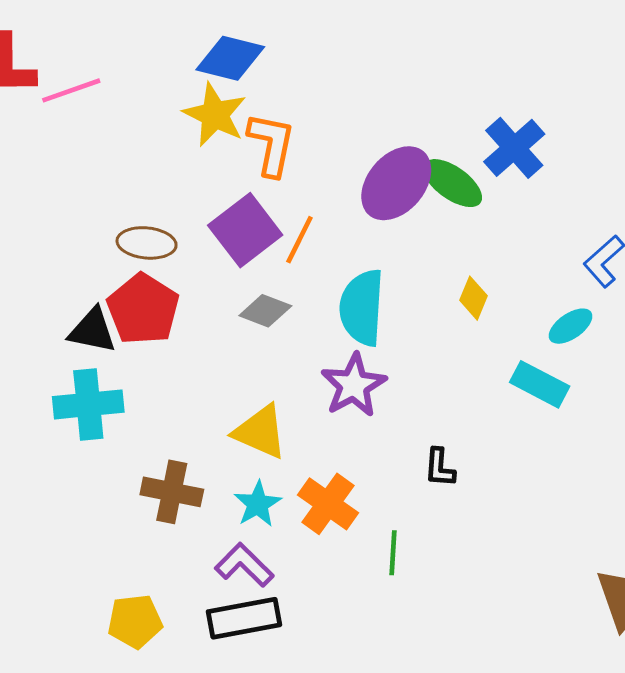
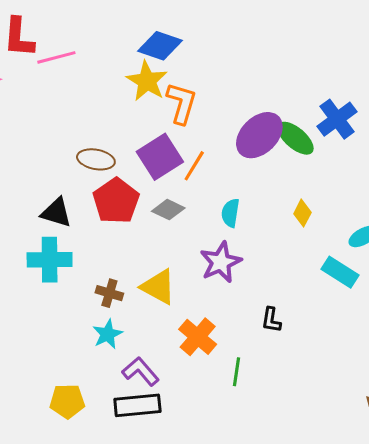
cyan semicircle: (362, 308) -> (230, 213), size x0.6
red pentagon: (143, 309) -> (116, 201), moved
brown cross: (172, 492) -> (109, 293), moved, size x0.7
cyan star: (258, 504) -> (108, 334), moved

